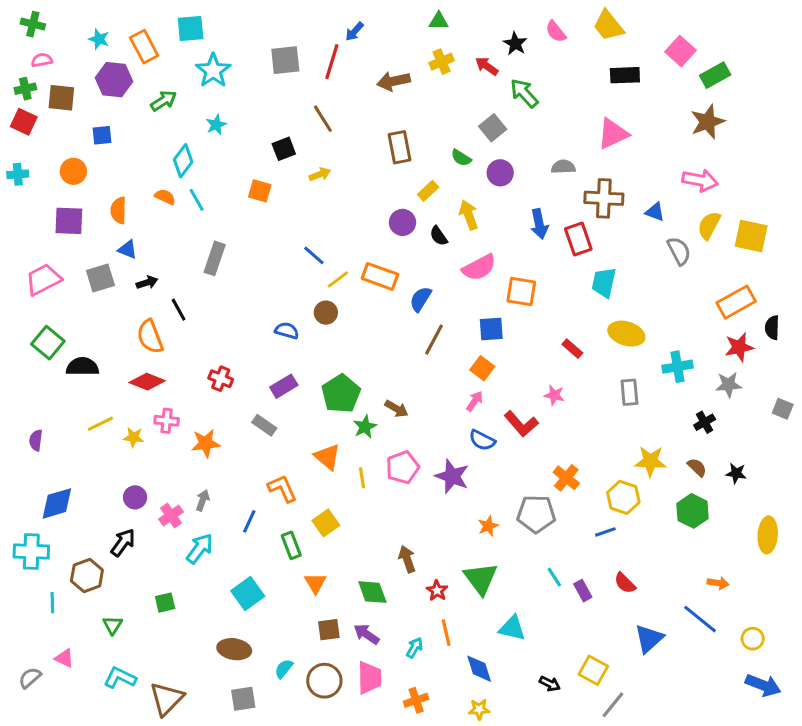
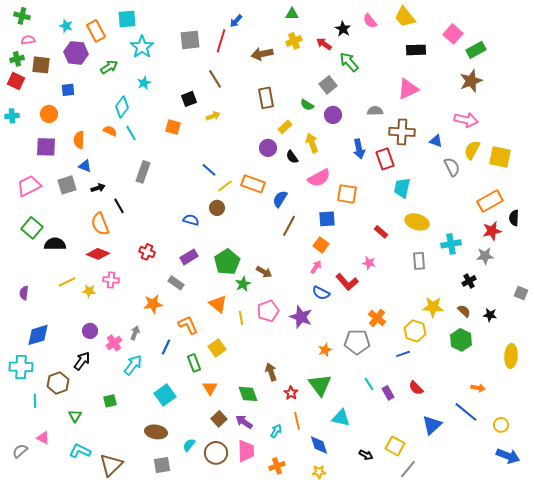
gray square: (783, 409) -> (521, 293), moved
orange star: (206, 443) -> (153, 304), moved
brown square: (329, 630) -> (219, 419), turned -35

